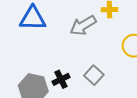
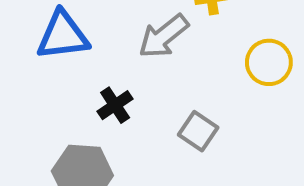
black cross: (61, 79) -> (115, 105), moved

